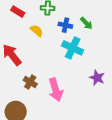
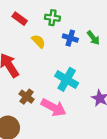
cyan cross: (73, 48) -> (67, 79), moved
pink arrow: (56, 90) -> (54, 107), turned -50

